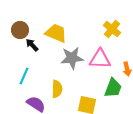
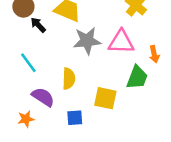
cyan line: (24, 76) -> (28, 63), turned -60

